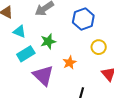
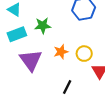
yellow circle: (99, 47) -> (84, 54), moved

